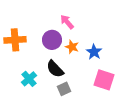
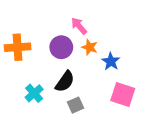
orange star: (72, 47) -> (90, 47), moved
black semicircle: (55, 69) -> (65, 81), turned -102

